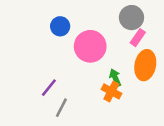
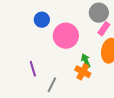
purple line: (49, 88) -> (33, 69), turned -56
gray line: (61, 108) -> (52, 85), moved

